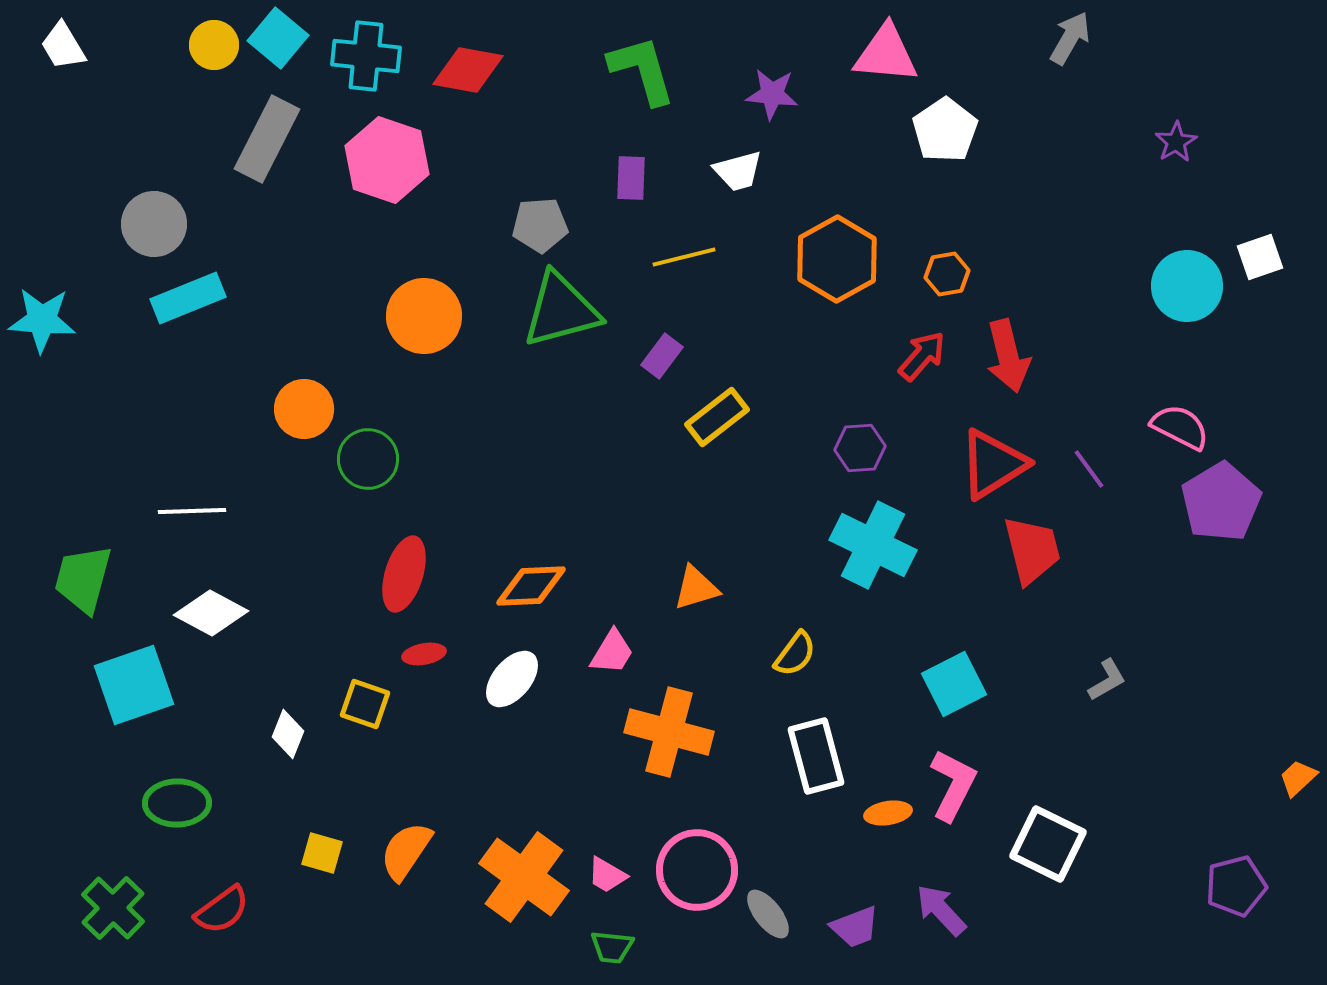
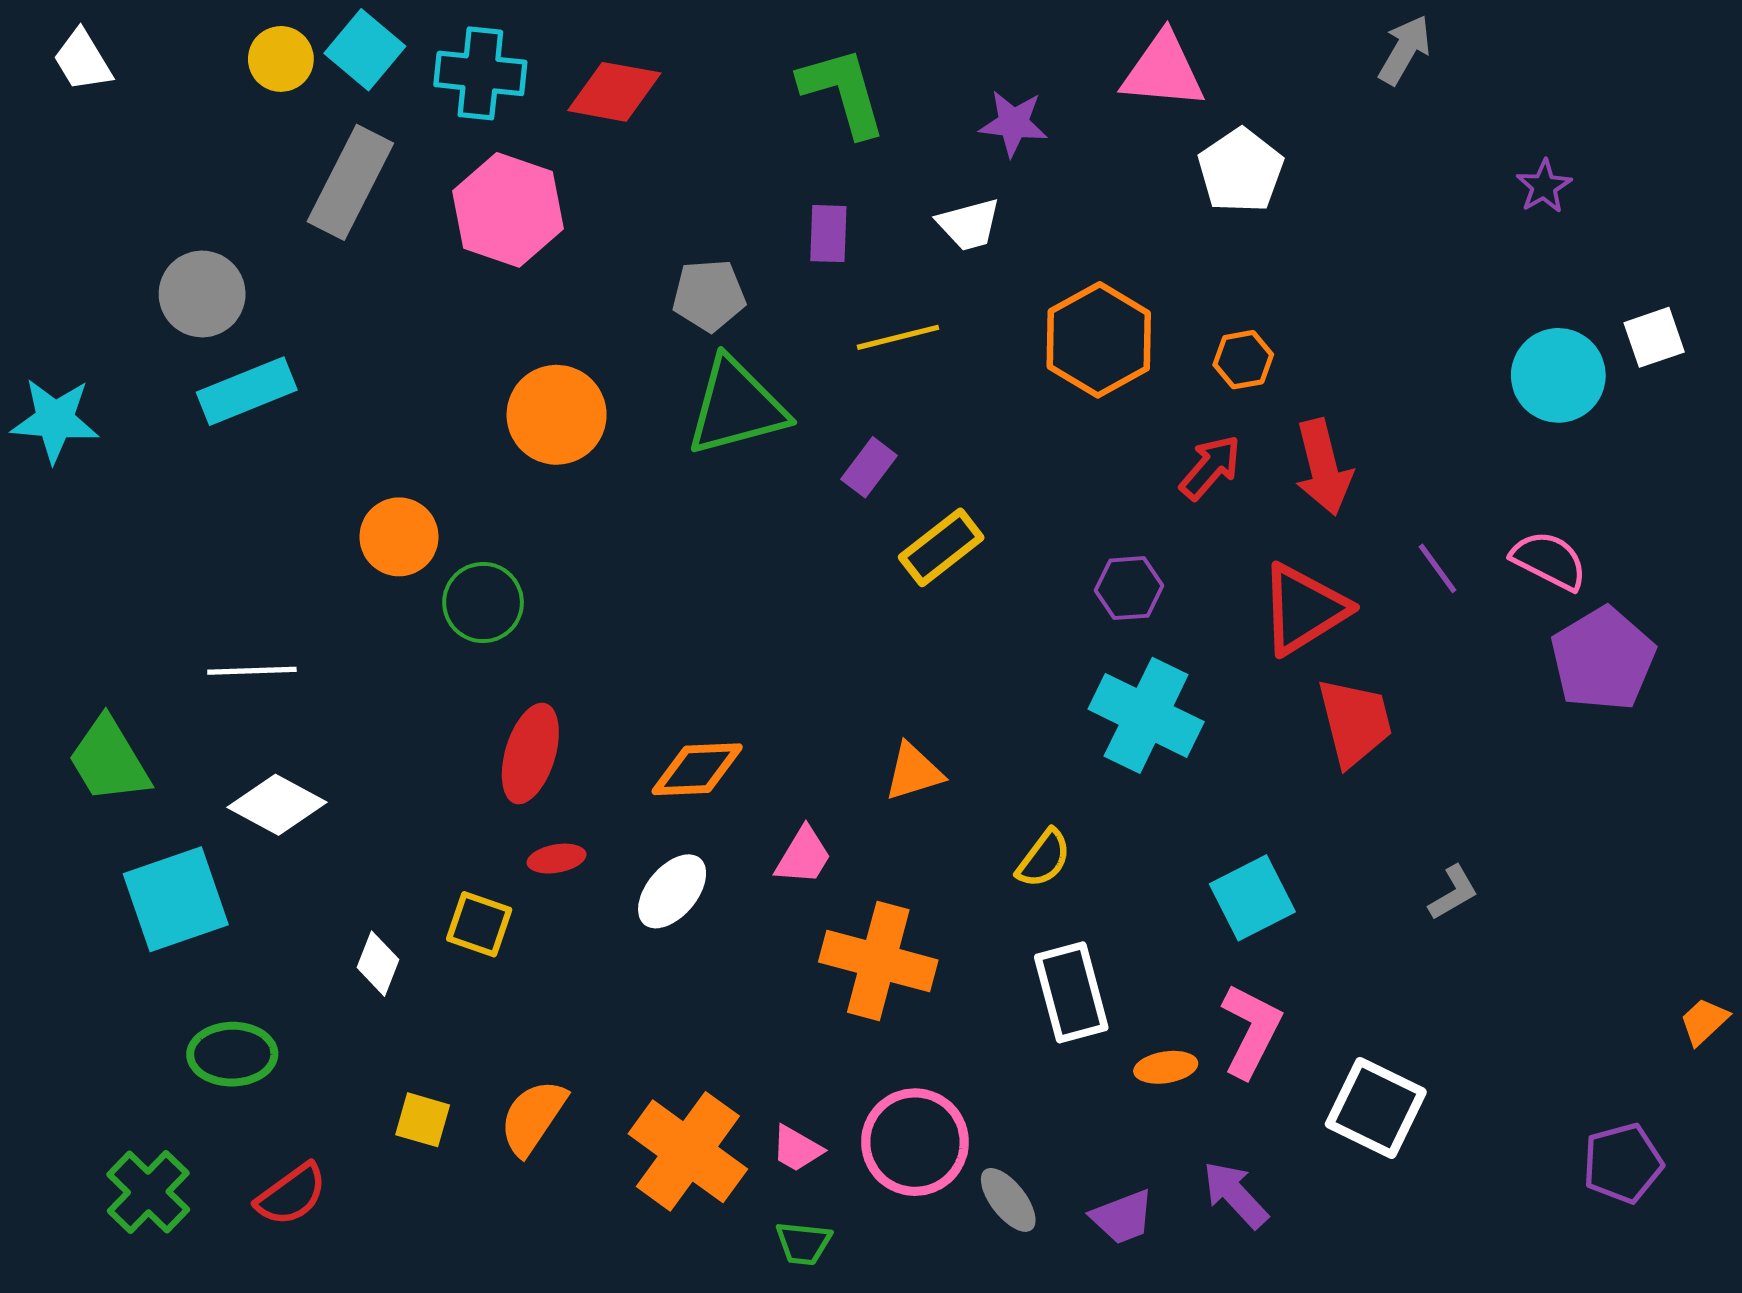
purple line: (1089, 469) -> (1438, 568), moved
green trapezoid: (83, 579) -> (109, 760), turned -46

